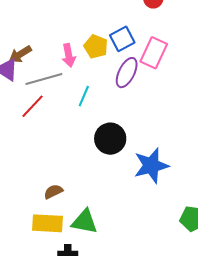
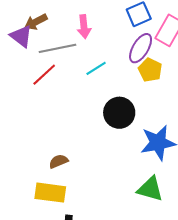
yellow pentagon: (96, 47) -> (150, 70), moved
cyan line: (84, 96) -> (96, 68), turned 30
green triangle: (84, 222) -> (150, 189), moved

